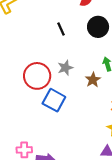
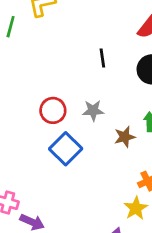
red circle: (37, 76) -> (53, 110), size x0.7

